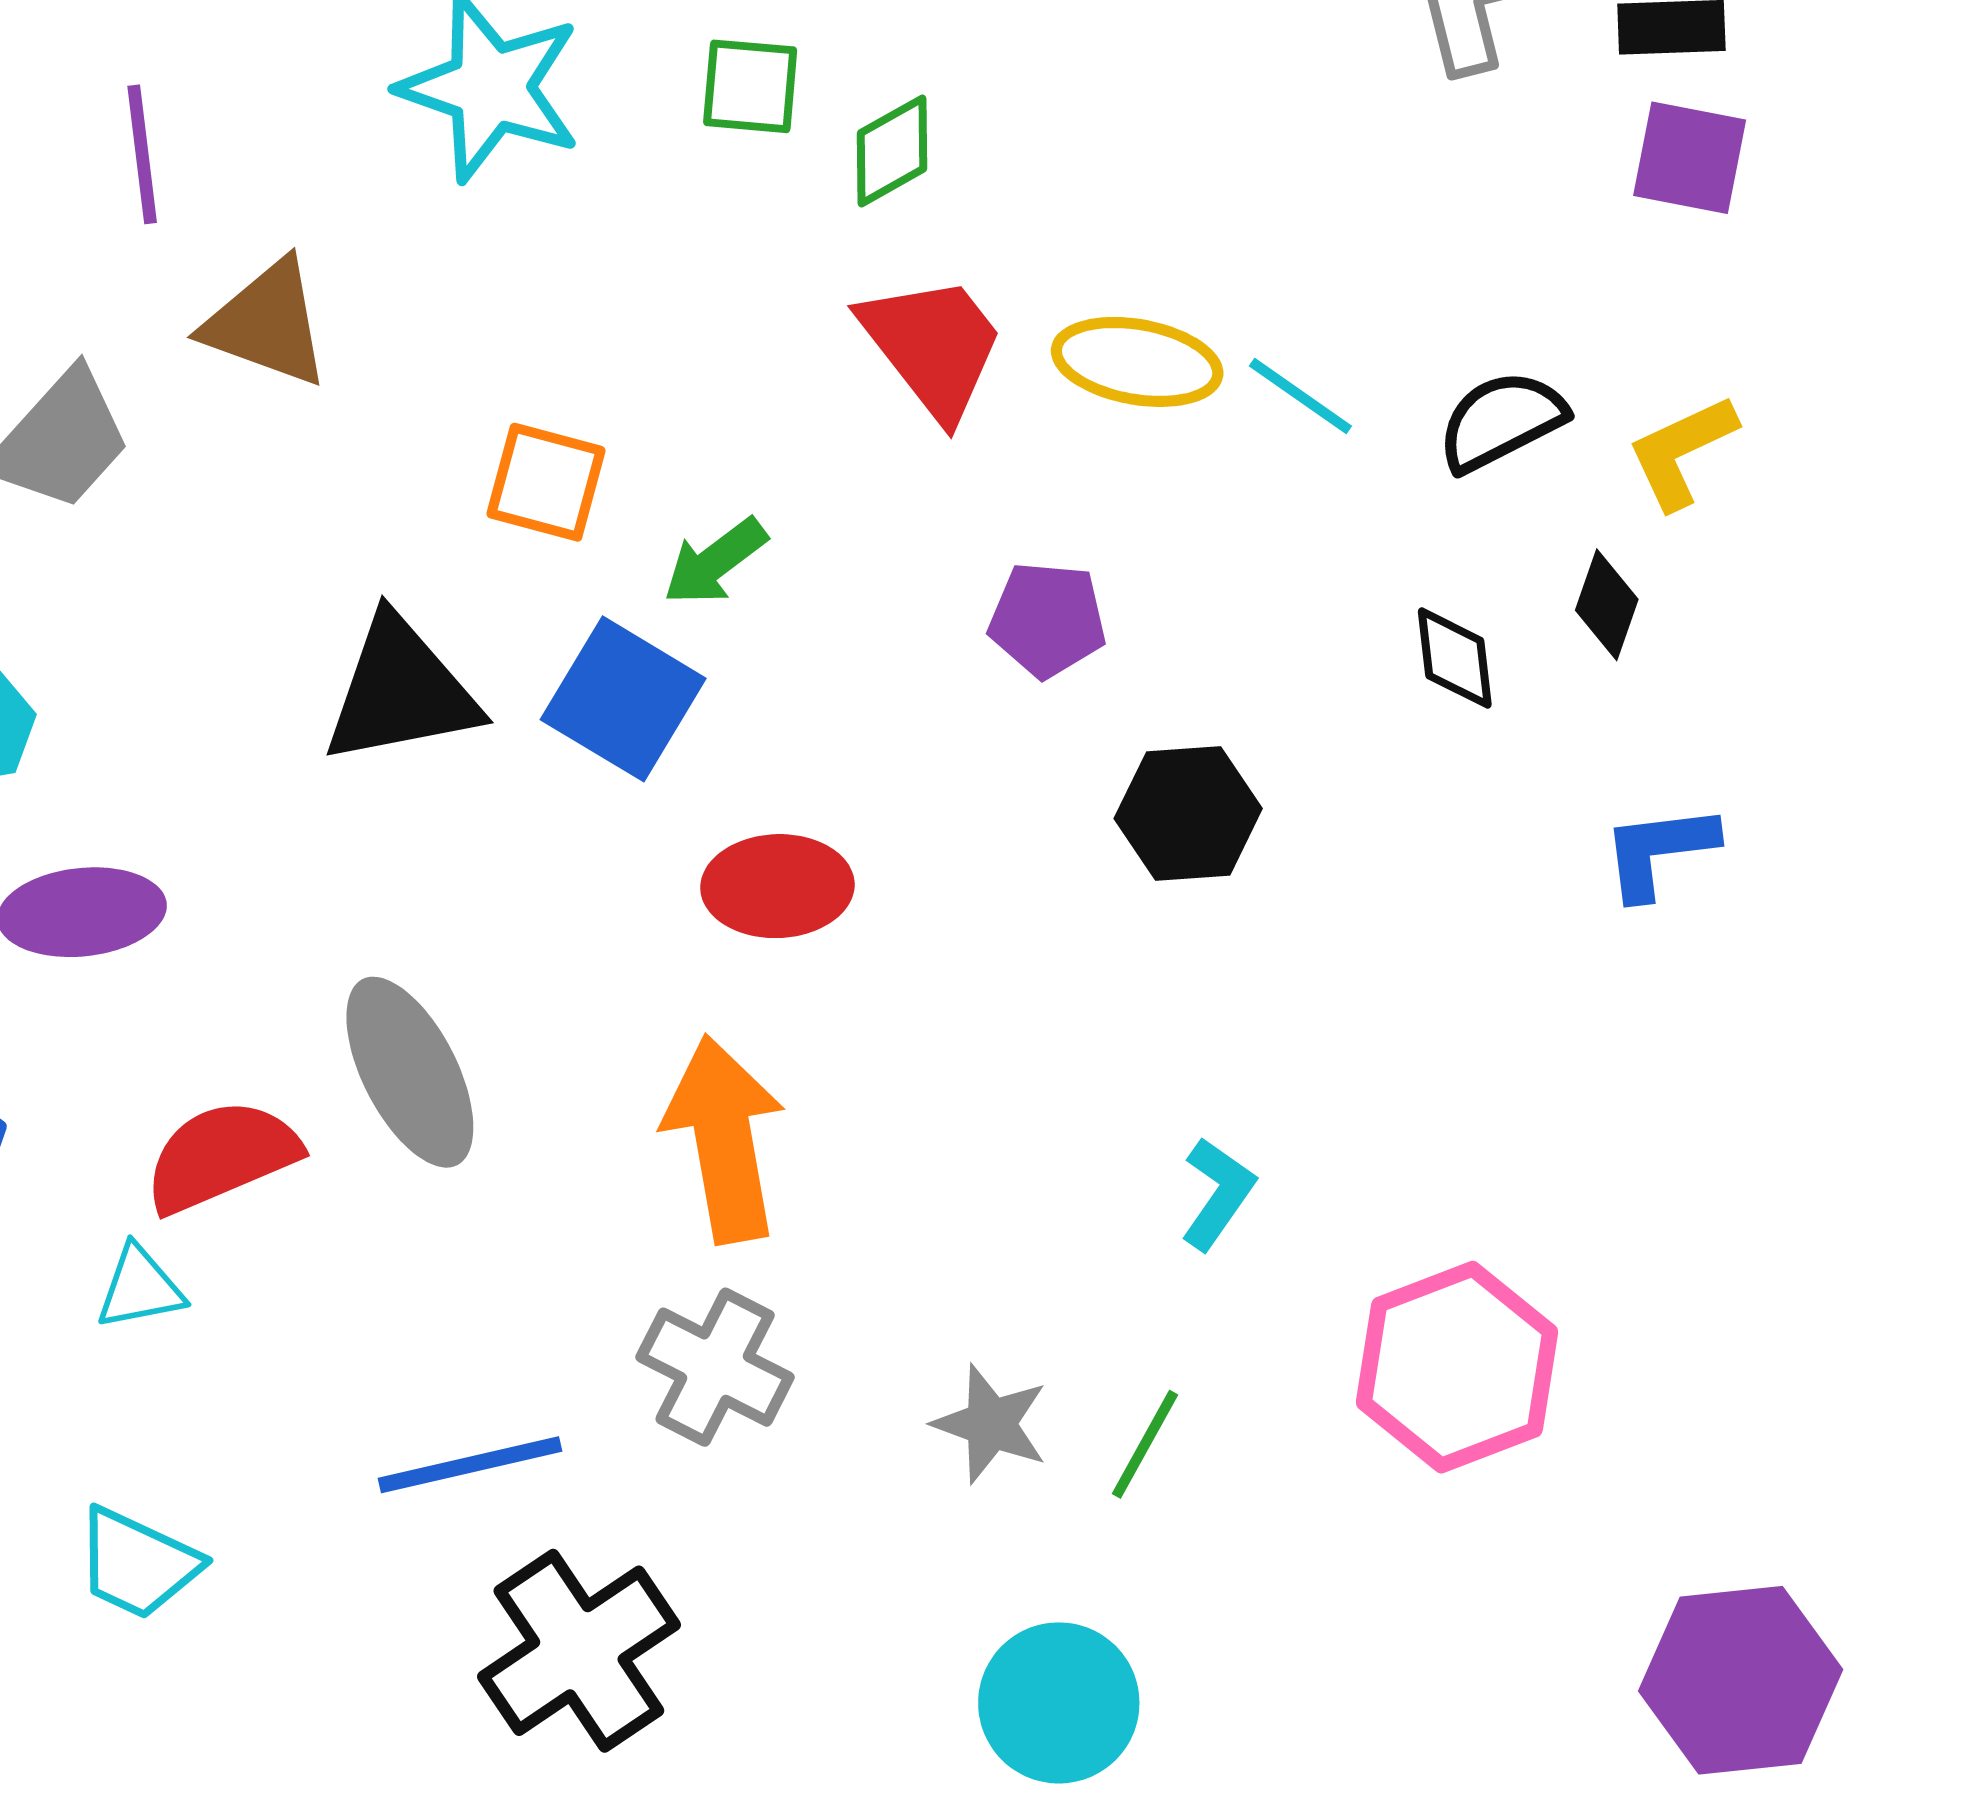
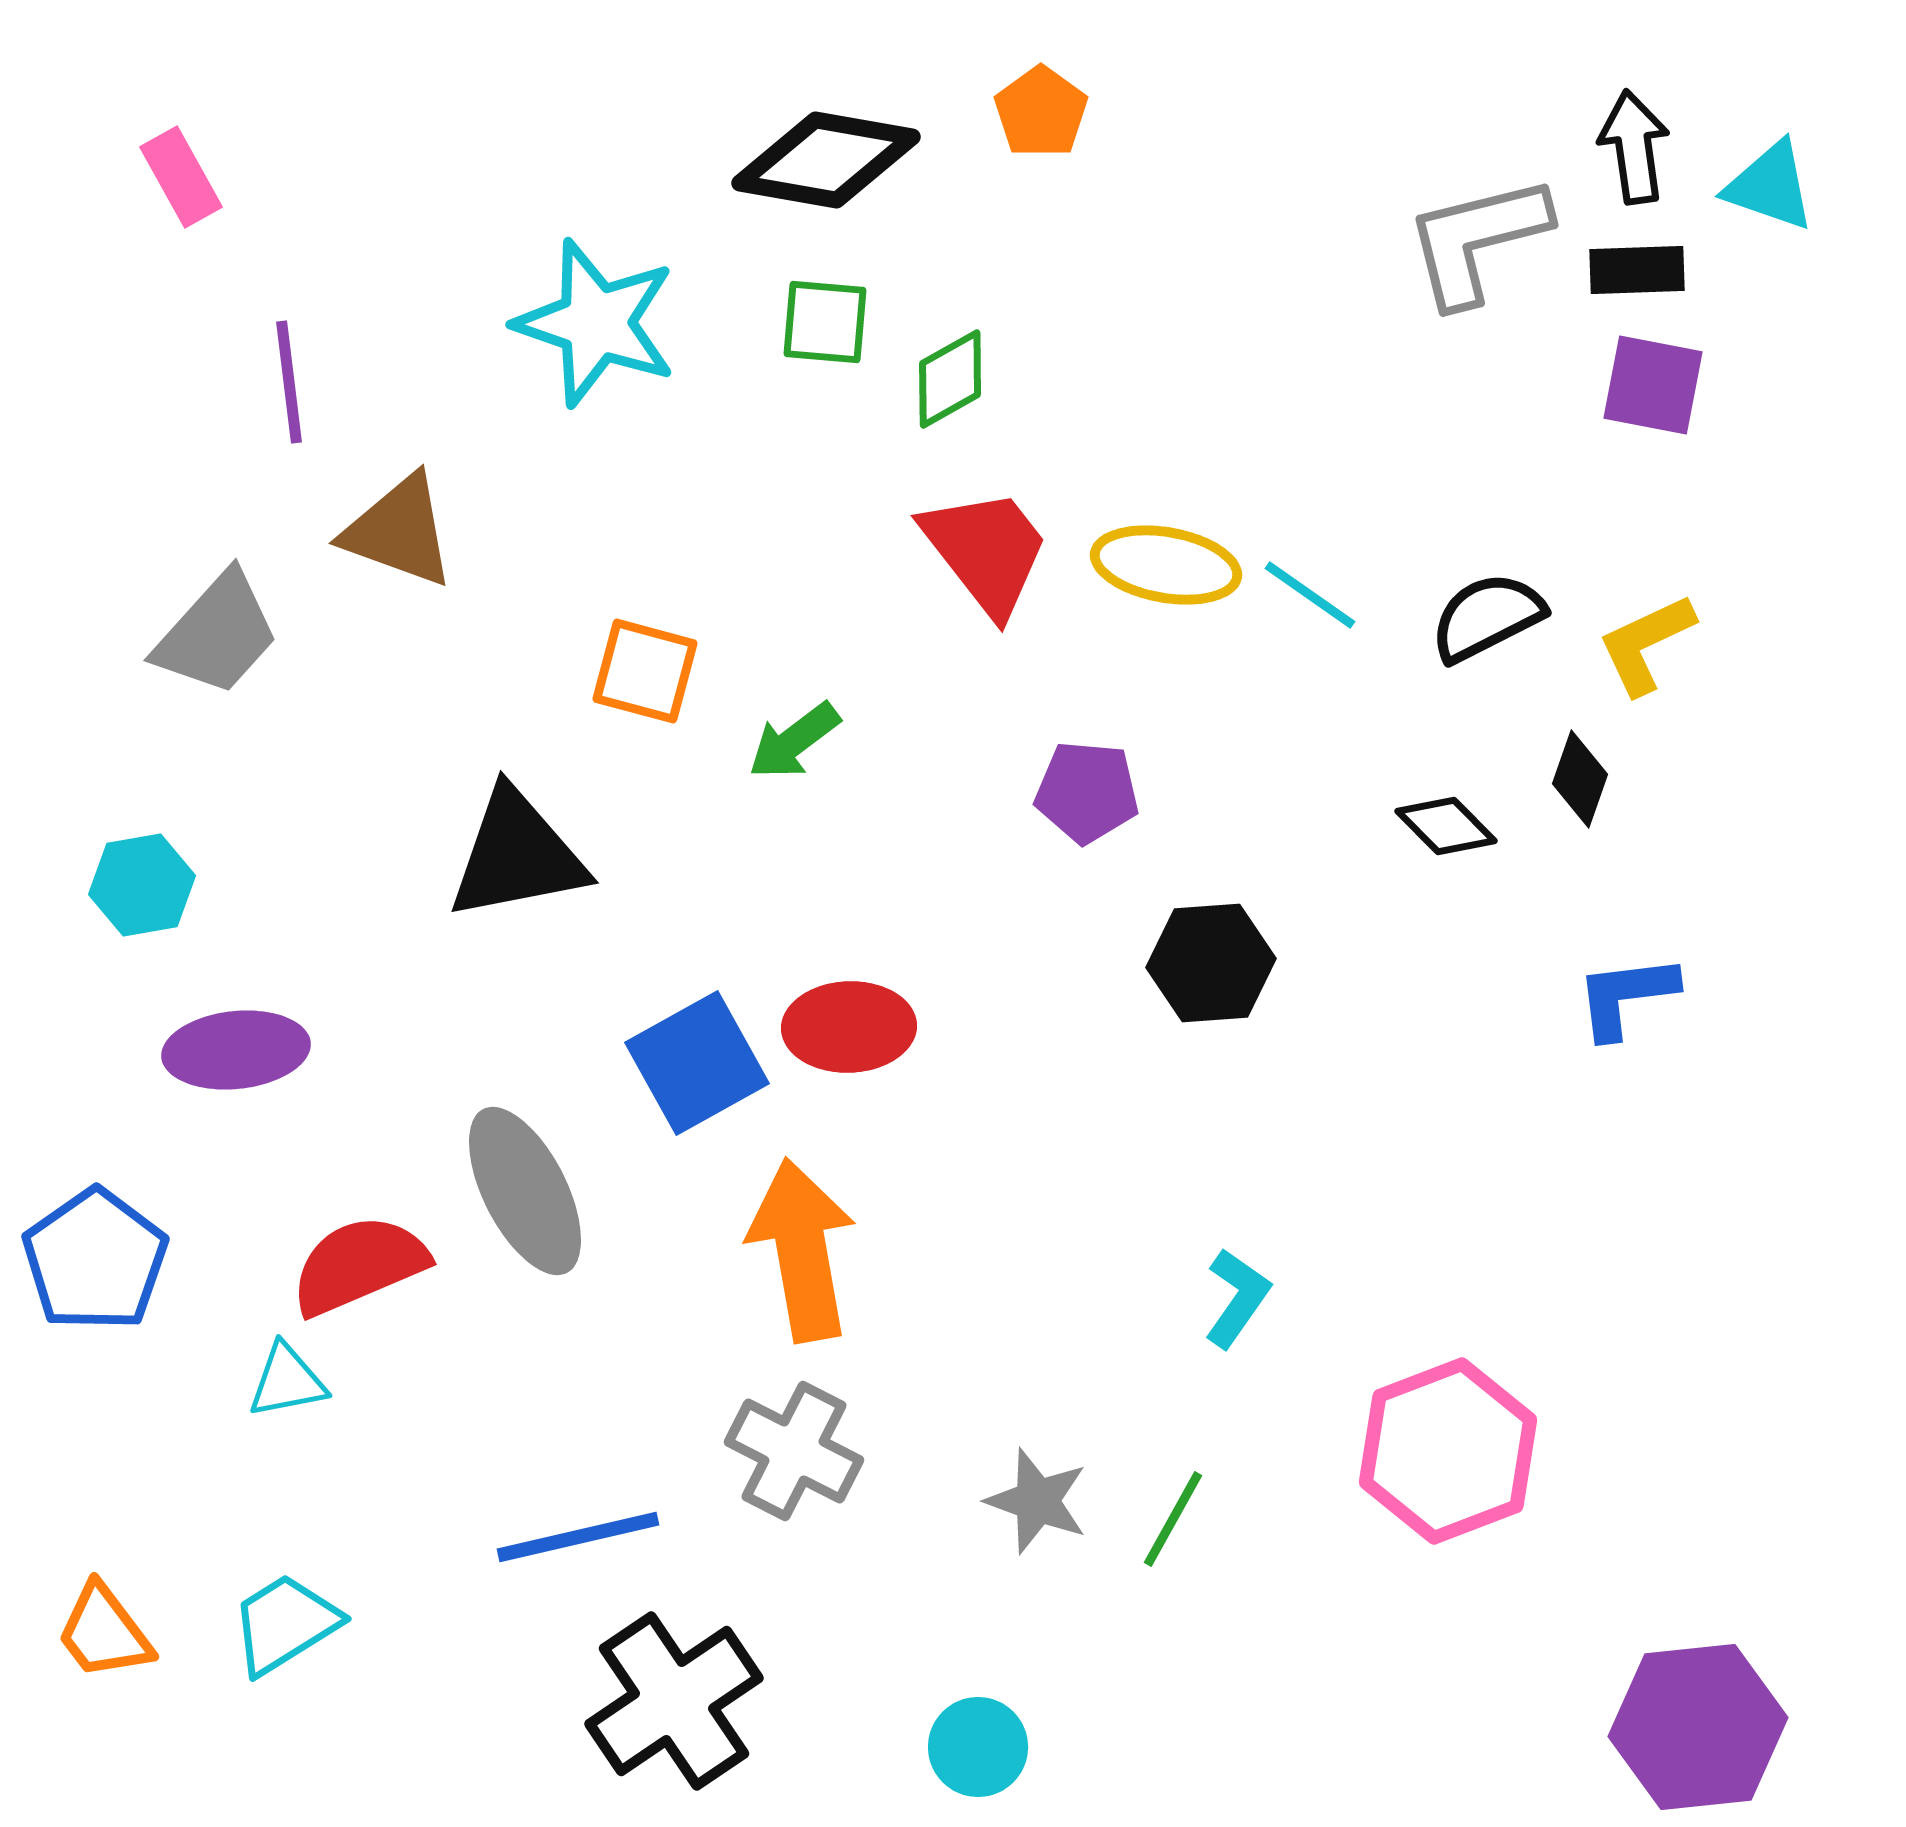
black diamond: (1455, 658) -> (1446, 826), turned -38
blue square: (623, 699) -> (697, 1063), moved, turned 30
cyan trapezoid: (138, 1563) -> (285, 1624), turned 123
cyan circle: (1059, 1703) -> (978, 1747), moved, size x0.7

